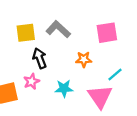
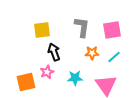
gray L-shape: (58, 29) -> (82, 27), moved, turned 55
cyan line: (115, 74) -> (114, 57), moved

